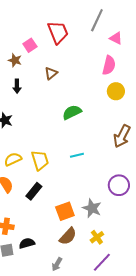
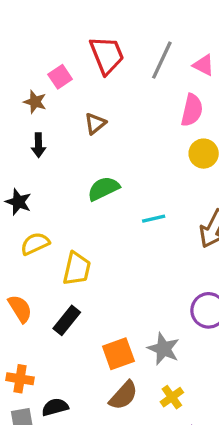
gray line: (97, 20) -> (162, 60), moved
green semicircle: (72, 112) -> (103, 189), moved
cyan line: (77, 155) -> (154, 219), moved
yellow semicircle: (13, 159) -> (35, 244), moved
yellow trapezoid: (40, 160) -> (77, 269), turned 30

